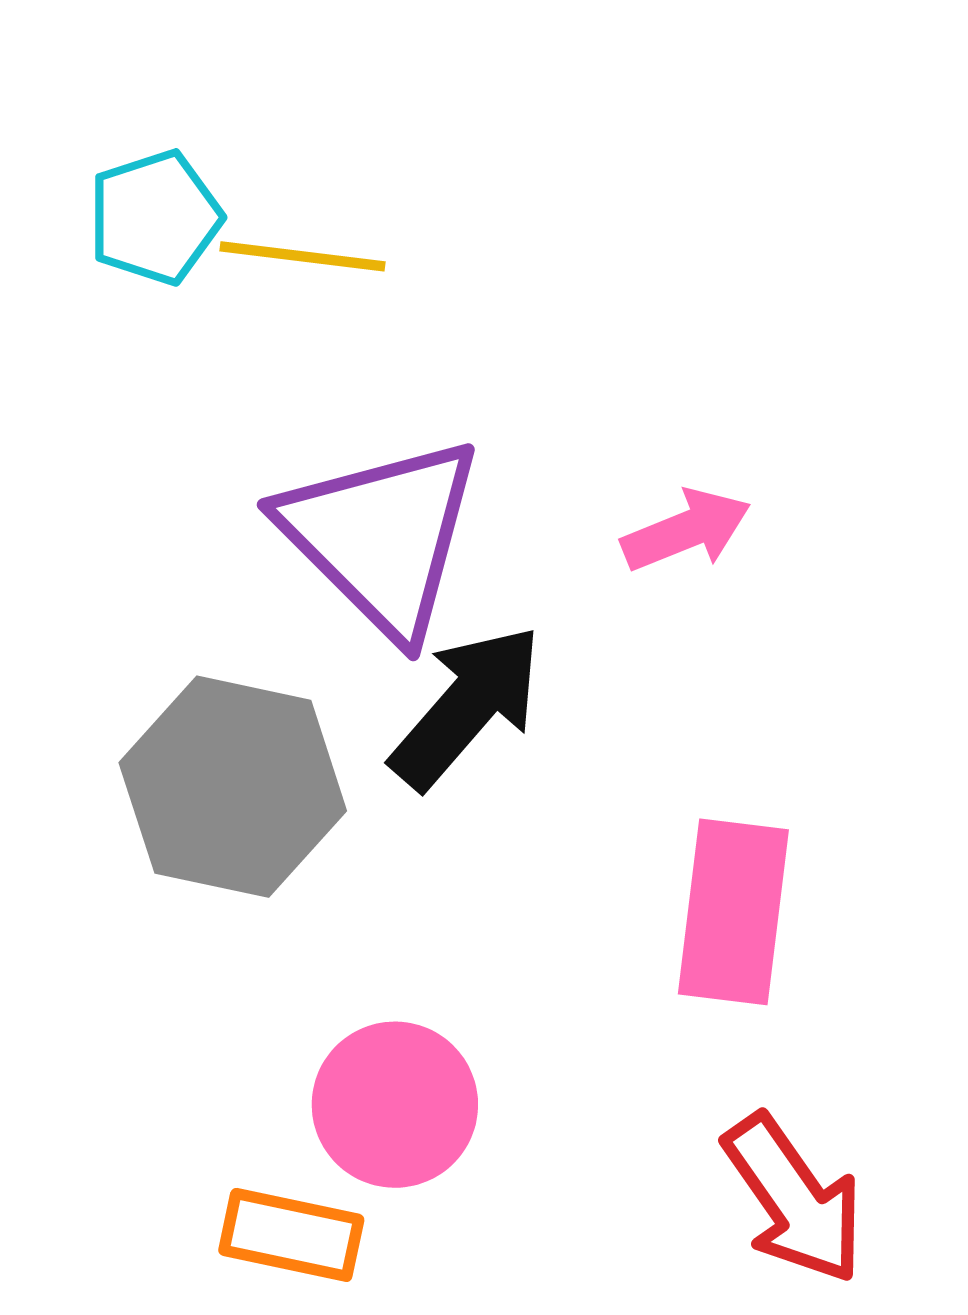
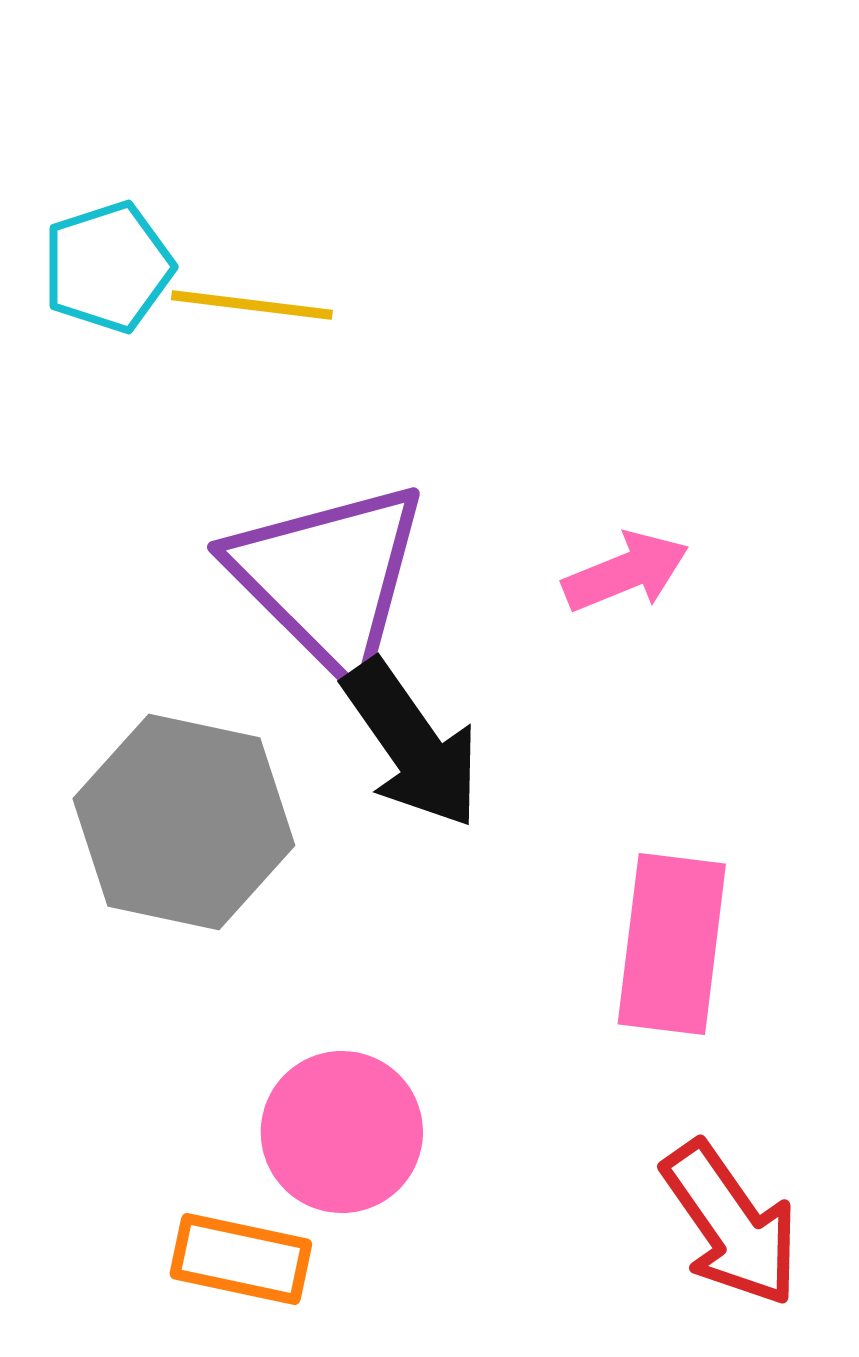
black arrow: (467, 707) -> (412, 744), turned 104

